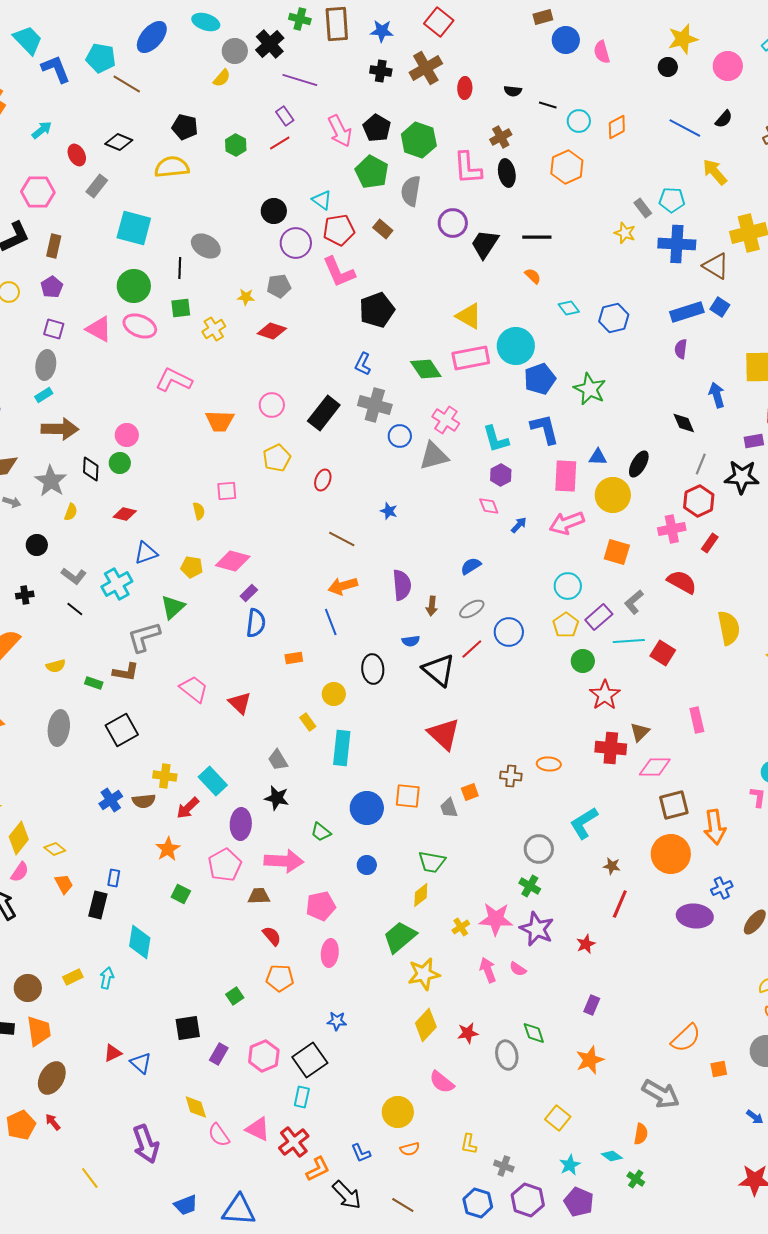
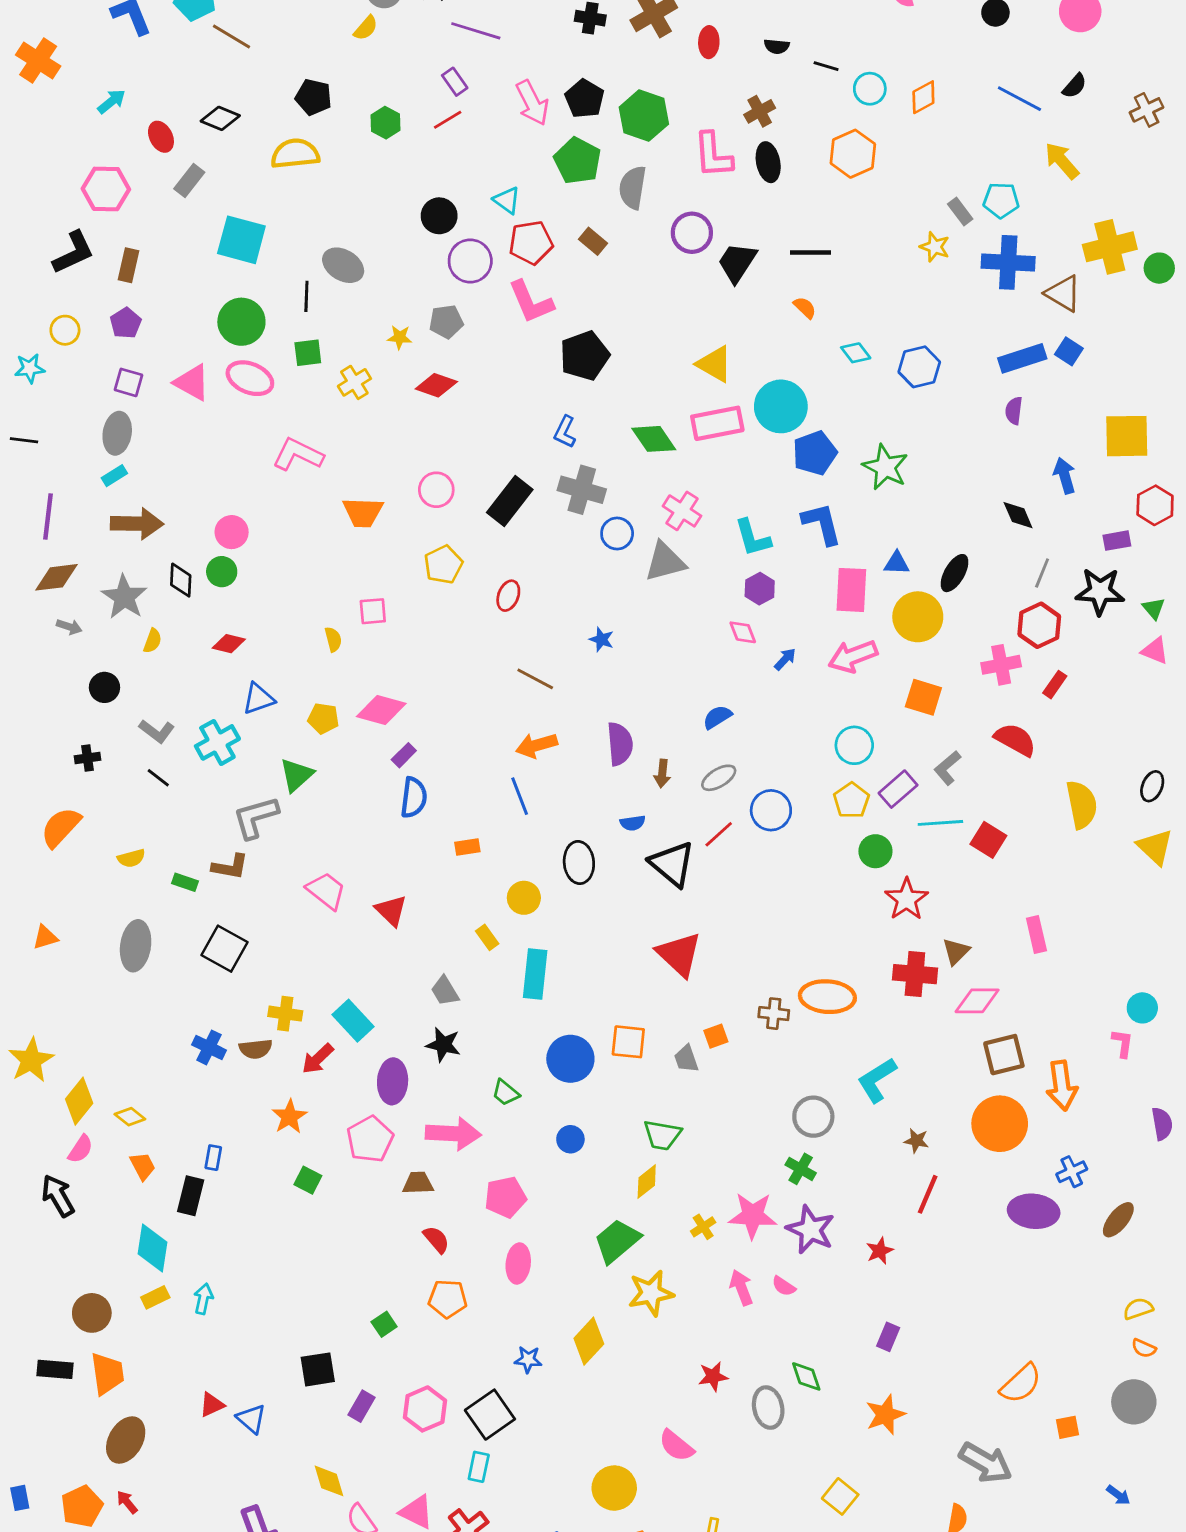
black square: (122, 730) -> (225, 949), turned -32
orange ellipse: (549, 764) -> (827, 997), size x1.6
blue cross: (111, 800) -> (209, 1047), turned -30
cyan diamond: (140, 942) -> (152, 1248), moved
yellow diamond: (426, 1025) -> (589, 1341), moved

